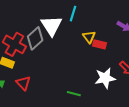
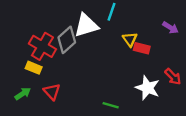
white triangle: (52, 26) -> (86, 25), turned 45
white star: (105, 78) -> (148, 88), turned 30

